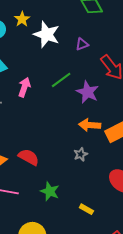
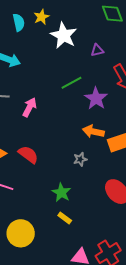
pink arrow: (24, 87) -> (29, 107), moved
green star: (50, 191) -> (61, 192), moved
yellow rectangle: (86, 209) -> (65, 218), moved

